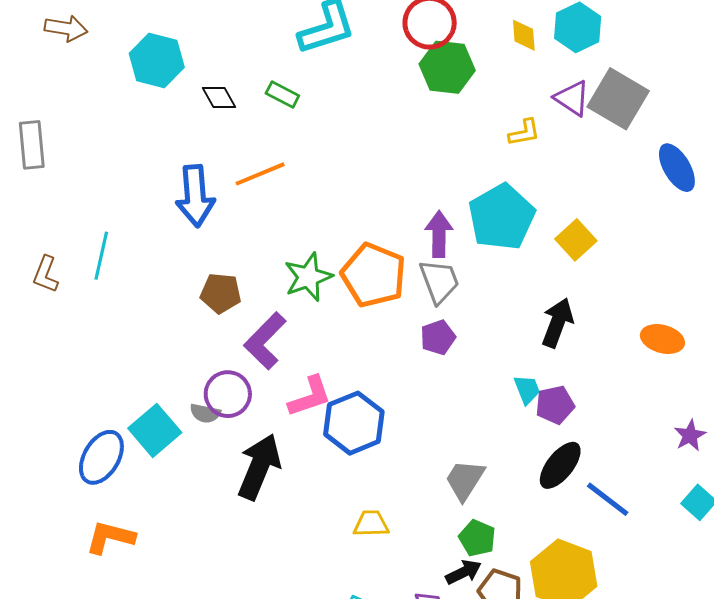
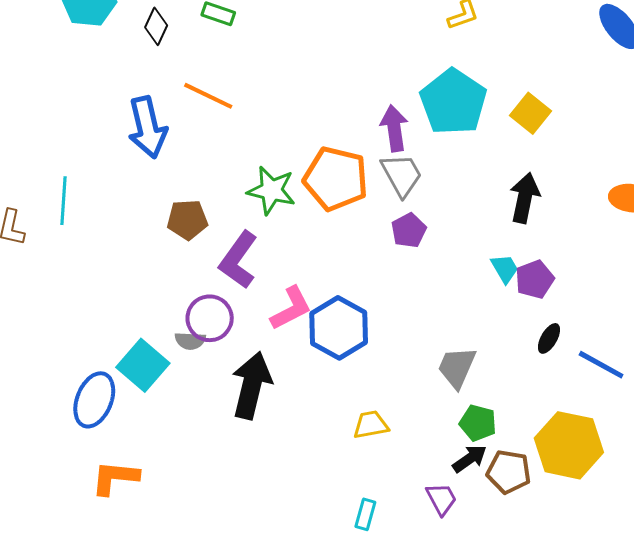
black diamond: (219, 97) -> (156, 26), turned 63
orange line: (260, 174) -> (208, 96), turned 57
green star: (308, 277) -> (271, 190), turned -30
black ellipse: (560, 465) -> (549, 338), size x0.6

